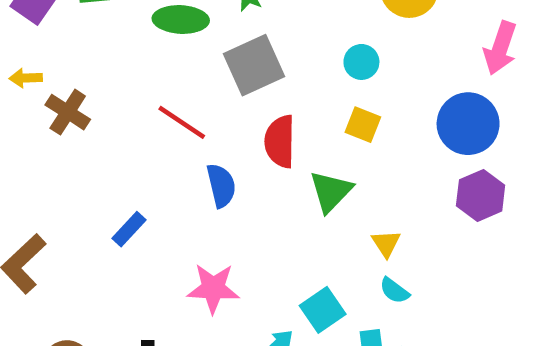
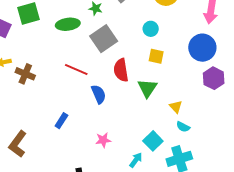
pink star: (213, 288) -> (103, 140), size x0.7

